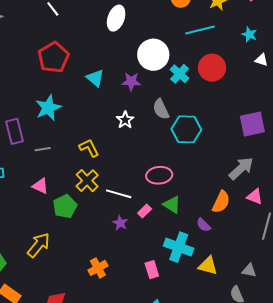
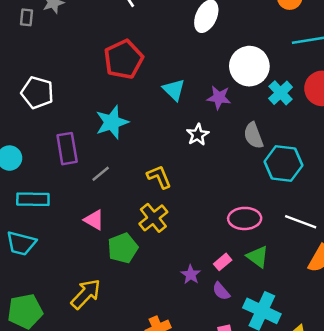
white star: (125, 120) -> (198, 135), moved
gray line: (43, 149) -> (101, 174), turned -35
white line: (119, 194) -> (301, 222), moved
purple semicircle: (204, 225) -> (221, 291), moved

